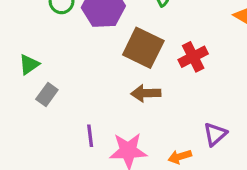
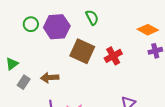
brown arrow: (146, 93) -> (50, 78), moved

